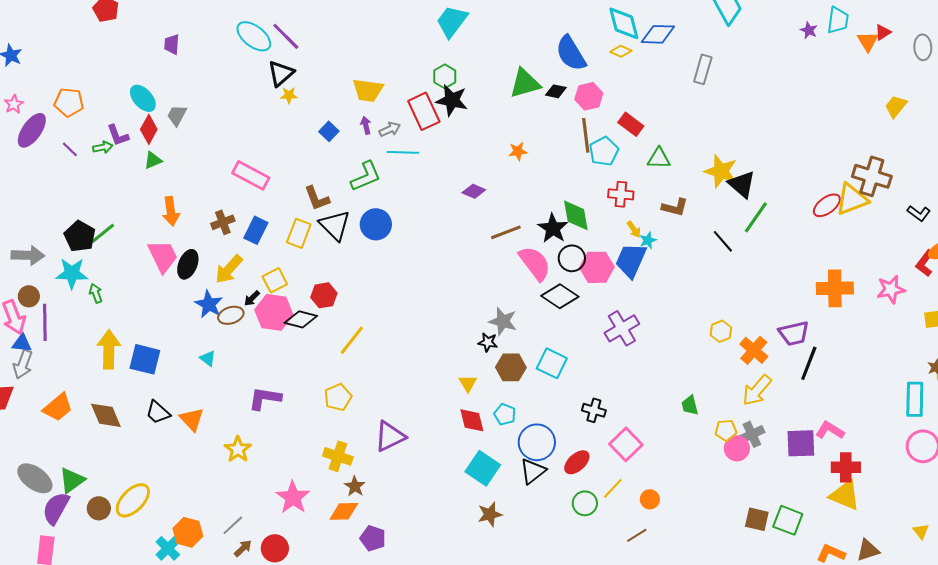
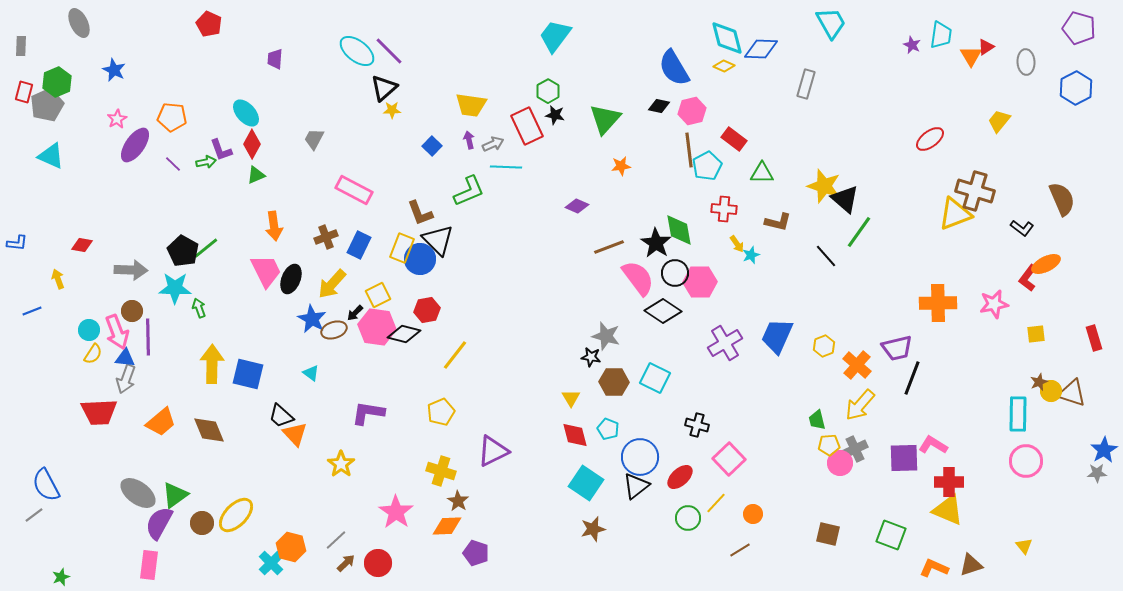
green triangle: (525, 83) -> (605, 119), moved, turned -32
black star: (452, 100) -> (555, 115), size x0.6
gray trapezoid: (177, 115) -> (314, 139), moved
red ellipse: (827, 205) -> (930, 139), moved
blue circle: (376, 224) -> (420, 259), moved
blue trapezoid: (631, 260) -> (777, 336), moved
green trapezoid: (690, 405) -> (817, 420), moved
black trapezoid: (158, 412) -> (281, 416), moved
brown square: (757, 519) -> (828, 534), moved

